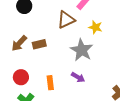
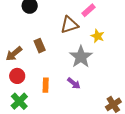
brown arrow: (19, 43) -> (14, 54), moved
brown rectangle: (39, 44) -> (40, 46), turned 72

